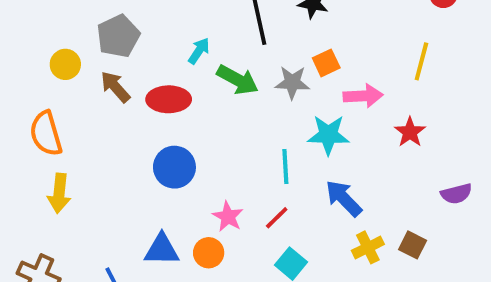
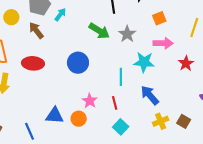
cyan arrow: (199, 51) -> (60, 15), moved
orange square: (326, 63) -> (159, 18), moved
gray star: (292, 82) -> (127, 34), turned 30
red ellipse: (169, 99) -> (33, 63), moved
blue circle: (174, 167) -> (78, 63), moved
red line: (277, 218) -> (115, 103), turned -64

